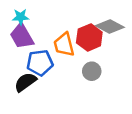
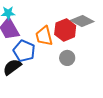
blue pentagon: (40, 63) -> (24, 51), turned 30

